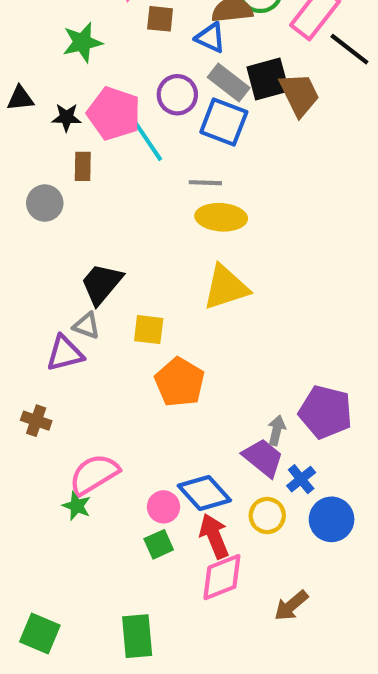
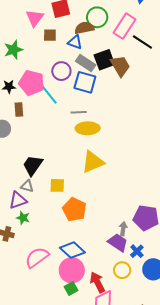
blue diamond: (204, 493) -> (72, 250), moved
green star: (77, 506) -> (23, 218), moved
pink circle: (163, 507) -> (72, 270), size x1.6

